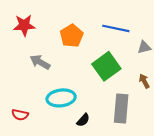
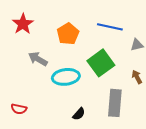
red star: (24, 25) -> (23, 24), turned -30
cyan ellipse: (61, 98) -> (66, 77), moved

